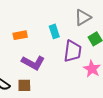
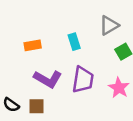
purple trapezoid: (73, 51) -> (83, 80), moved

